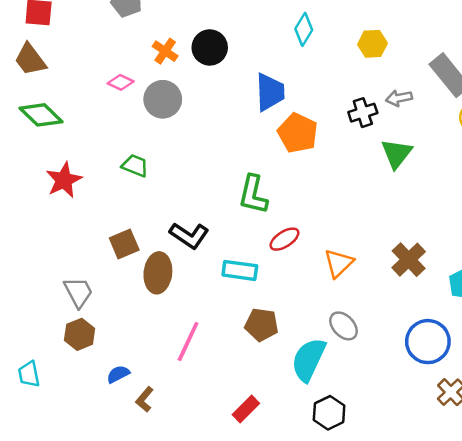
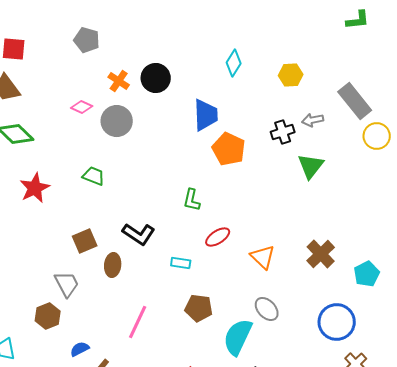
green L-shape: (253, 195) -> (192, 200), size x0.7
orange triangle: (339, 263) -> (263, 257), turned -32
cyan rectangle: (240, 270) -> (181, 263), size x0.7
brown ellipse: (158, 273) -> (113, 265), size x0.7
gray trapezoid: (78, 292) -> (67, 284), moved

